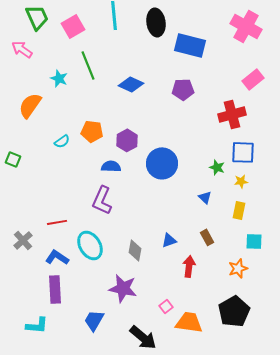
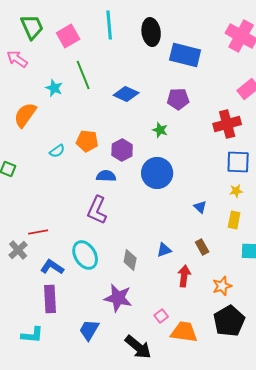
green star: (217, 167) -> (160, 130), moved
red line: (57, 222) -> (38, 232), moved
orange star: (238, 268) -> (222, 286), moved

